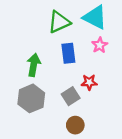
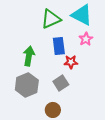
red star: (89, 82) -> (71, 62), moved
brown circle: (75, 125) -> (53, 110), moved

